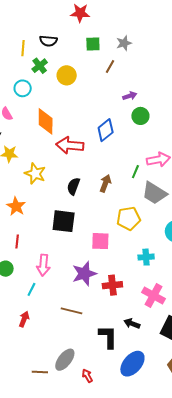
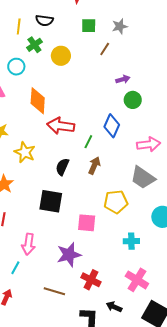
blue diamond: (106, 130) -> (112, 126), moved, turned -30
green line: (135, 172) -> (88, 142), moved
red cross: (112, 285) -> (91, 280), moved, turned 30

